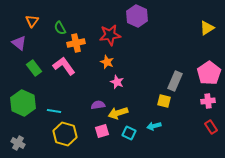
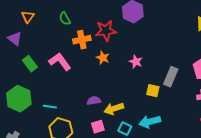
green semicircle: (60, 28) -> (65, 19), moved
orange cross: (76, 43) -> (82, 40), moved
pink star: (117, 82) -> (136, 62), moved
yellow square: (164, 101) -> (153, 91), moved
cyan arrow: (154, 126) -> (150, 122), size x1.5

